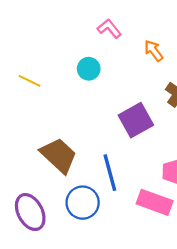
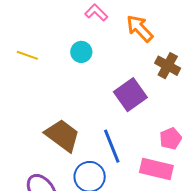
orange arrow: (154, 51) -> (140, 28), size x1.4
yellow line: (30, 81) -> (27, 55), moved

